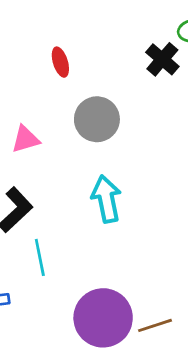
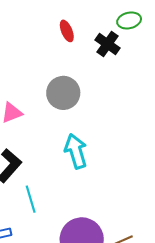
red ellipse: (60, 62) -> (67, 31), moved

